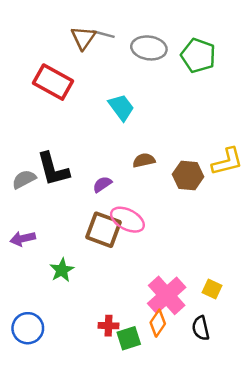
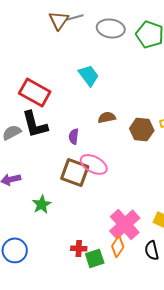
gray line: (104, 34) -> (75, 17), turned -30
red rectangle: (53, 82) -> (35, 92), moved
purple semicircle: (102, 184) -> (74, 136), turned -49

